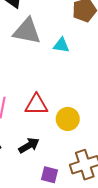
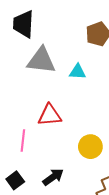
red triangle: (36, 105) -> (50, 115), moved

